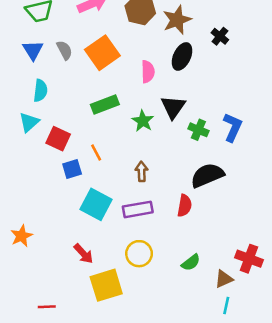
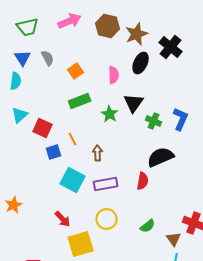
black cross: (220, 36) -> (171, 47), size x1.6
orange square: (102, 53) -> (76, 71), moved, size x0.6
cyan semicircle: (40, 91) -> (16, 81), moved
brown arrow: (142, 171) -> (98, 153), moved
brown triangle: (224, 279) -> (174, 239), turned -42

